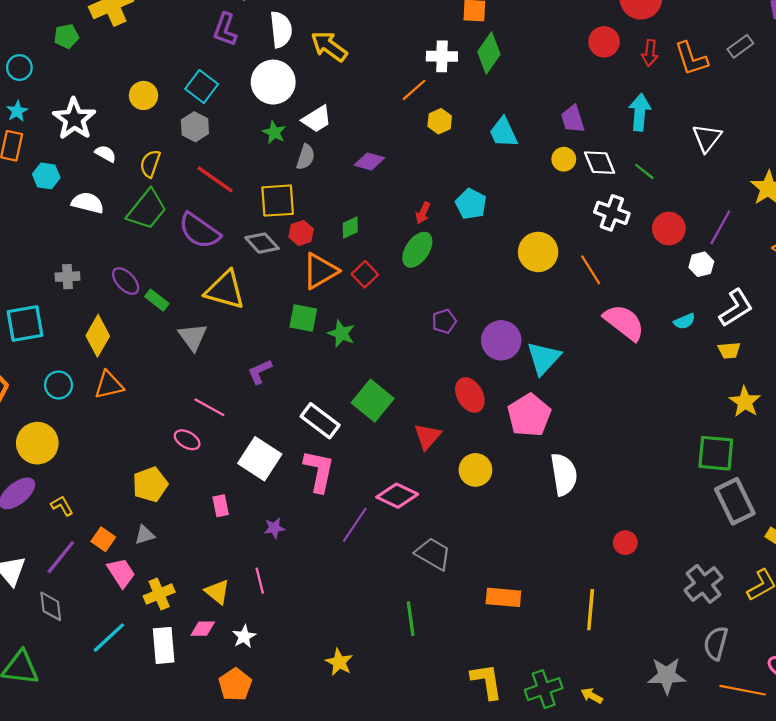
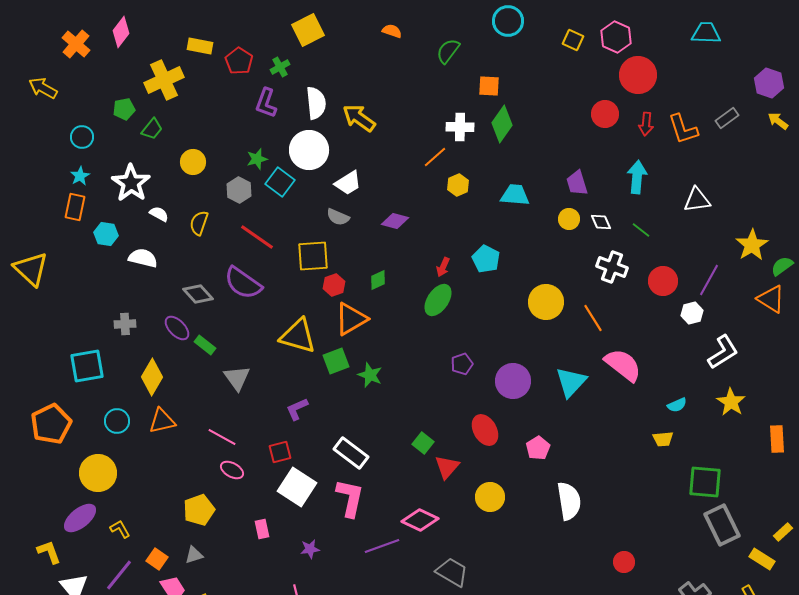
cyan square: (202, 87) -> (280, 182), moved
green star: (274, 132) -> (257, 159), moved, turned 30
cyan trapezoid: (503, 132) -> (515, 195), turned 120
white triangle: (707, 138) -> (697, 200), turned 44
gray semicircle: (306, 157) -> (338, 217), turned 95
white diamond: (600, 163) -> (601, 222), size x0.7
green trapezoid: (147, 209) -> (152, 129), moved, size x0.6
gray diamond: (262, 243) -> (198, 294), moved
red square: (365, 274) -> (280, 452), moved, turned 30
yellow triangle: (225, 290) -> (298, 336), moved
green square: (303, 318) -> (336, 361), turned -32
cyan semicircle: (685, 321) -> (677, 405), moved
yellow trapezoid: (729, 350) -> (663, 439), moved
cyan triangle: (544, 358) -> (571, 382), moved
green square: (373, 401) -> (423, 443), moved, size x0.6
yellow star: (745, 402) -> (731, 402), moved
pink line: (209, 407) -> (222, 437), moved
pink pentagon: (529, 415) -> (538, 448), size x0.6
purple line: (355, 525) -> (382, 546), turned 36

